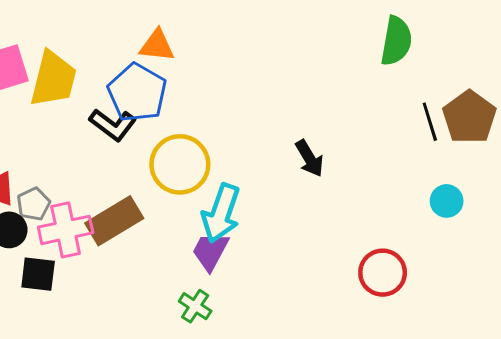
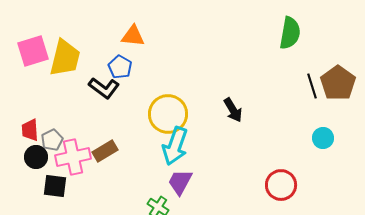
blue pentagon: (137, 93) -> (120, 67), size x0.6
yellow circle: (180, 164) -> (168, 114), moved
brown rectangle: (114, 221) -> (105, 151), size x0.7
purple trapezoid: (210, 251) -> (180, 182), moved

